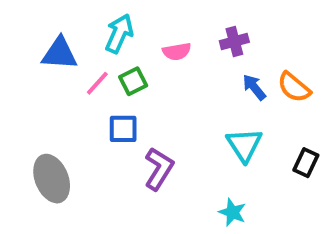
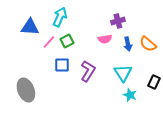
pink semicircle: (177, 51) -> (105, 39), moved
blue arrow: (254, 87) -> (128, 44), turned -152
purple L-shape: (159, 169) -> (88, 71), moved
cyan star: (232, 212) -> (130, 95), moved

